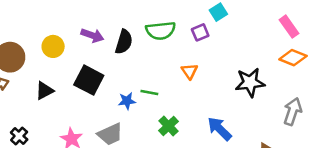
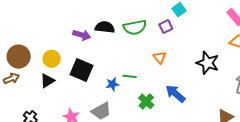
black semicircle: (124, 42) -> (105, 27), moved, turned -96
yellow circle: (53, 46) -> (52, 59), moved
black star: (250, 82) -> (208, 63), turned 30
blue arrow: (219, 129) -> (175, 94), moved

